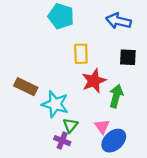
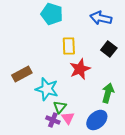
black square: (128, 57) -> (109, 49), turned 35
brown rectangle: (26, 87) -> (22, 74), turned -54
green arrow: (116, 96) -> (108, 93), moved
pink triangle: (102, 127) -> (68, 118), moved

